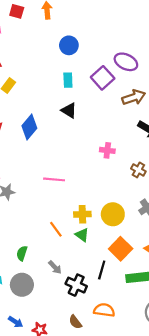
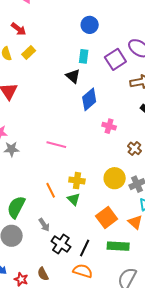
black triangle: (69, 110) -> (73, 76), moved
blue diamond: (29, 127) -> (89, 99), moved
yellow circle: (113, 214) -> (115, 178), moved
green semicircle: (22, 253) -> (16, 207), size x1.6
black line: (102, 270) -> (85, 248), moved
brown semicircle: (75, 322) -> (43, 274), moved

